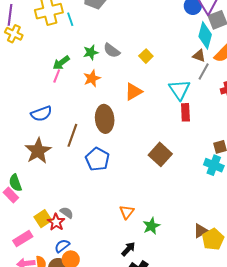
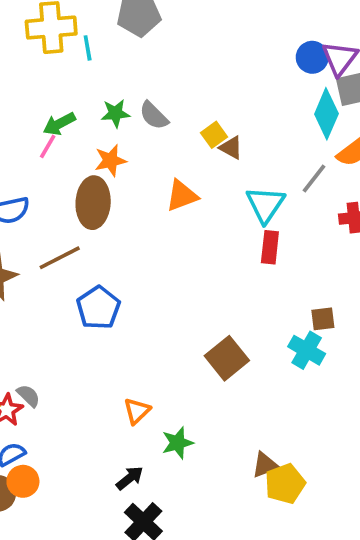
brown triangle: (199, 56) -> (231, 148), moved
brown ellipse: (105, 119) -> (93, 203), moved
brown line: (72, 135) -> (60, 258), turned 35
brown square: (160, 154) -> (227, 358), moved

